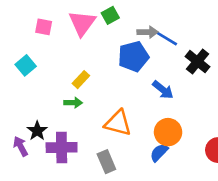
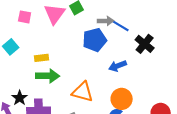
yellow rectangle: (81, 80) -> (42, 58), moved, turned 40
blue arrow: (163, 90) -> (118, 66), turned 120
green arrow: (73, 103) -> (48, 76), size x1.6

